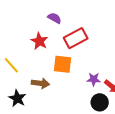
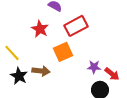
orange square: (63, 64) -> (63, 52), turned -30
black star: (17, 98) -> (19, 76), moved

